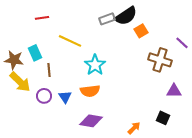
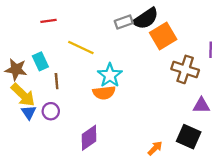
orange square: (141, 31) -> (163, 36), size x1.6
purple line: (182, 43) -> (211, 50), turned 48
orange semicircle: (90, 91) -> (104, 93), moved
blue triangle: (65, 97) -> (29, 112), moved
black square: (163, 118) -> (189, 137), size x1.5
purple diamond: (91, 121) -> (89, 138), moved, turned -45

